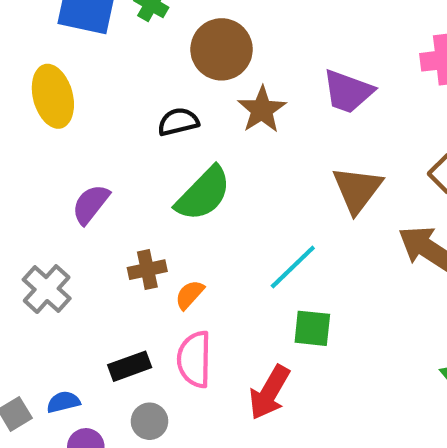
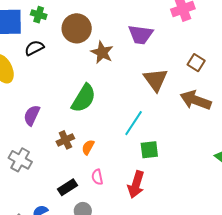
black semicircle: (178, 122) -> (34, 48), moved
pink semicircle: (194, 359) -> (97, 177), size x0.6

